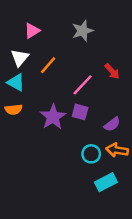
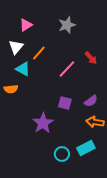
cyan triangle: (16, 82) -> (23, 69), moved
purple square: (80, 112) -> (65, 103), moved
purple star: (53, 117) -> (43, 123), moved
cyan circle: (91, 154) -> (62, 154), moved

